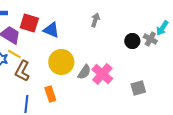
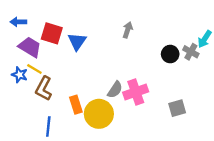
blue triangle: (51, 30) -> (77, 41), turned 42
yellow circle: (61, 62) -> (99, 114), moved
pink cross: (102, 74) -> (136, 92), turned 30
orange rectangle: (50, 94) -> (76, 105), moved

